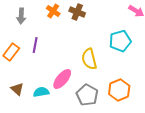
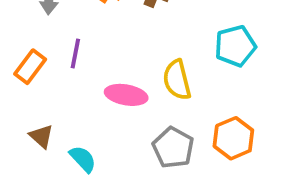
pink ellipse: (62, 79) -> (126, 95), moved, turned 60
cyan semicircle: (41, 92) -> (83, 159), moved, turned 56

